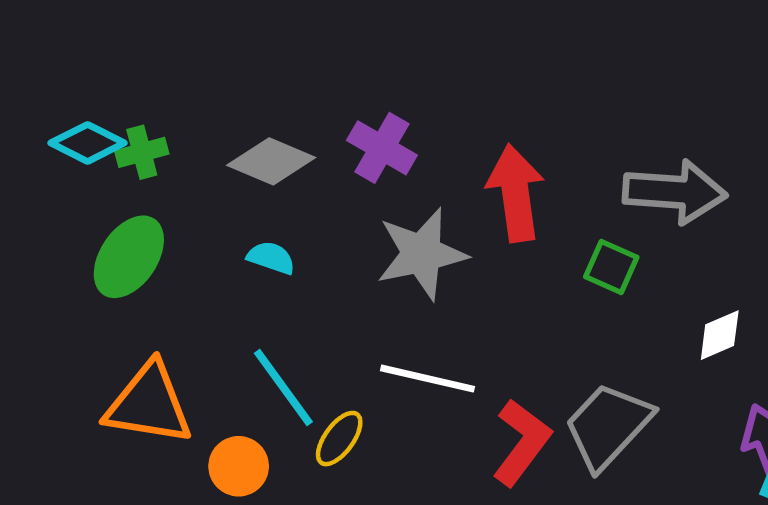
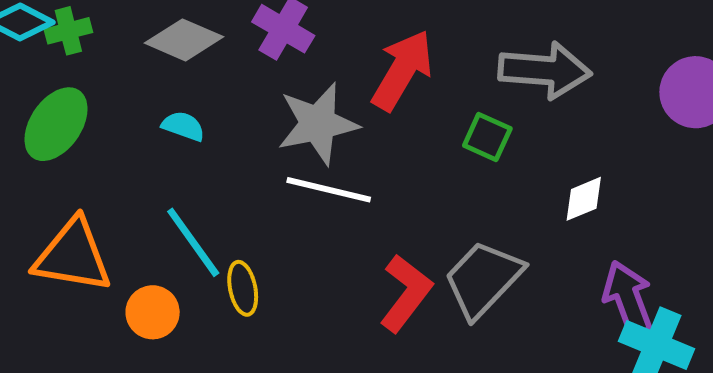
red arrow: (516, 193) -> (402, 70), turned 38
white line: (427, 379) -> (329, 190), moved
yellow ellipse: (339, 439) -> (243, 288), turned -48

